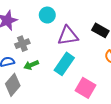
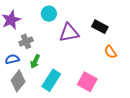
cyan rectangle: (64, 64) -> (51, 80), moved
green arrow: (31, 65) -> (35, 61), turned -40

